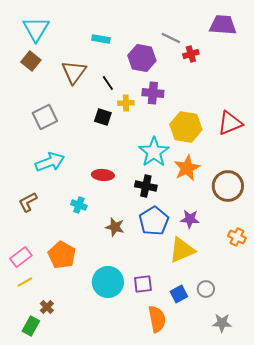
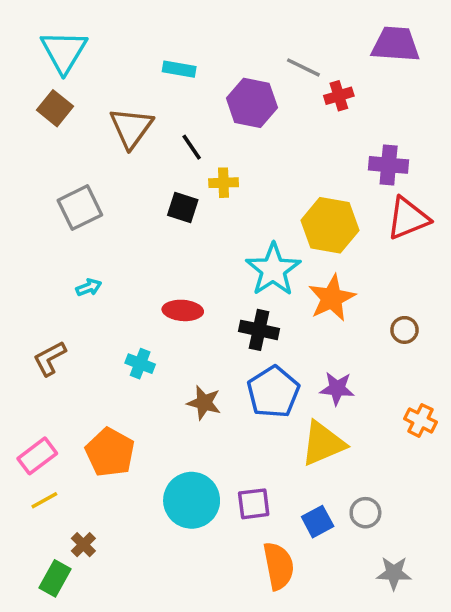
purple cross: (153, 93) -> (389, 165), moved
cyan arrow: (50, 162) -> (89, 287), size x0.5
brown circle: (228, 186) -> (404, 330), size x0.5

